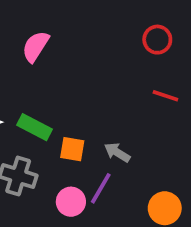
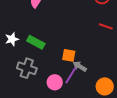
orange square: (72, 149) -> (69, 55), moved
gray arrow: (117, 152) -> (80, 66), moved

